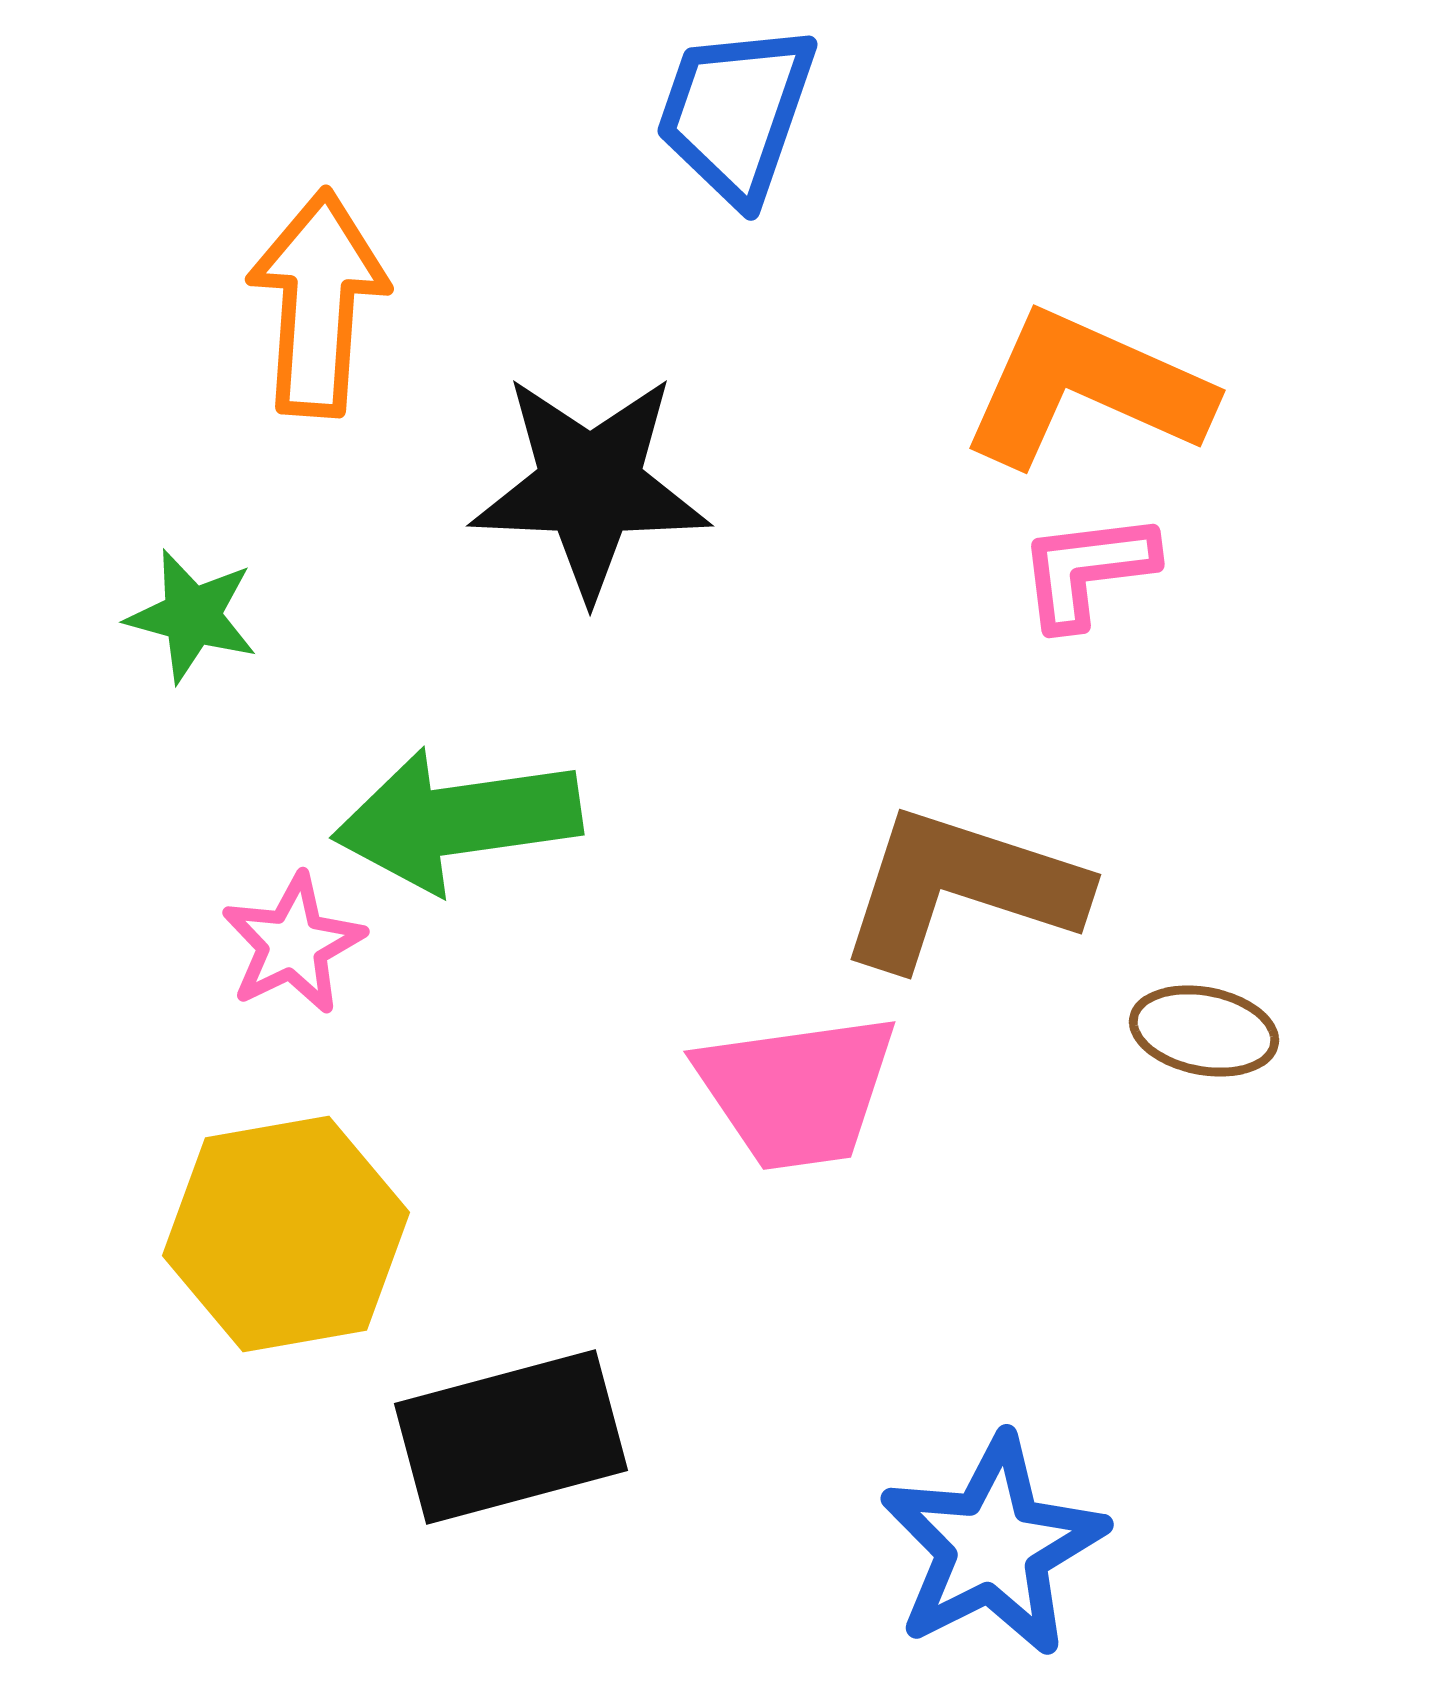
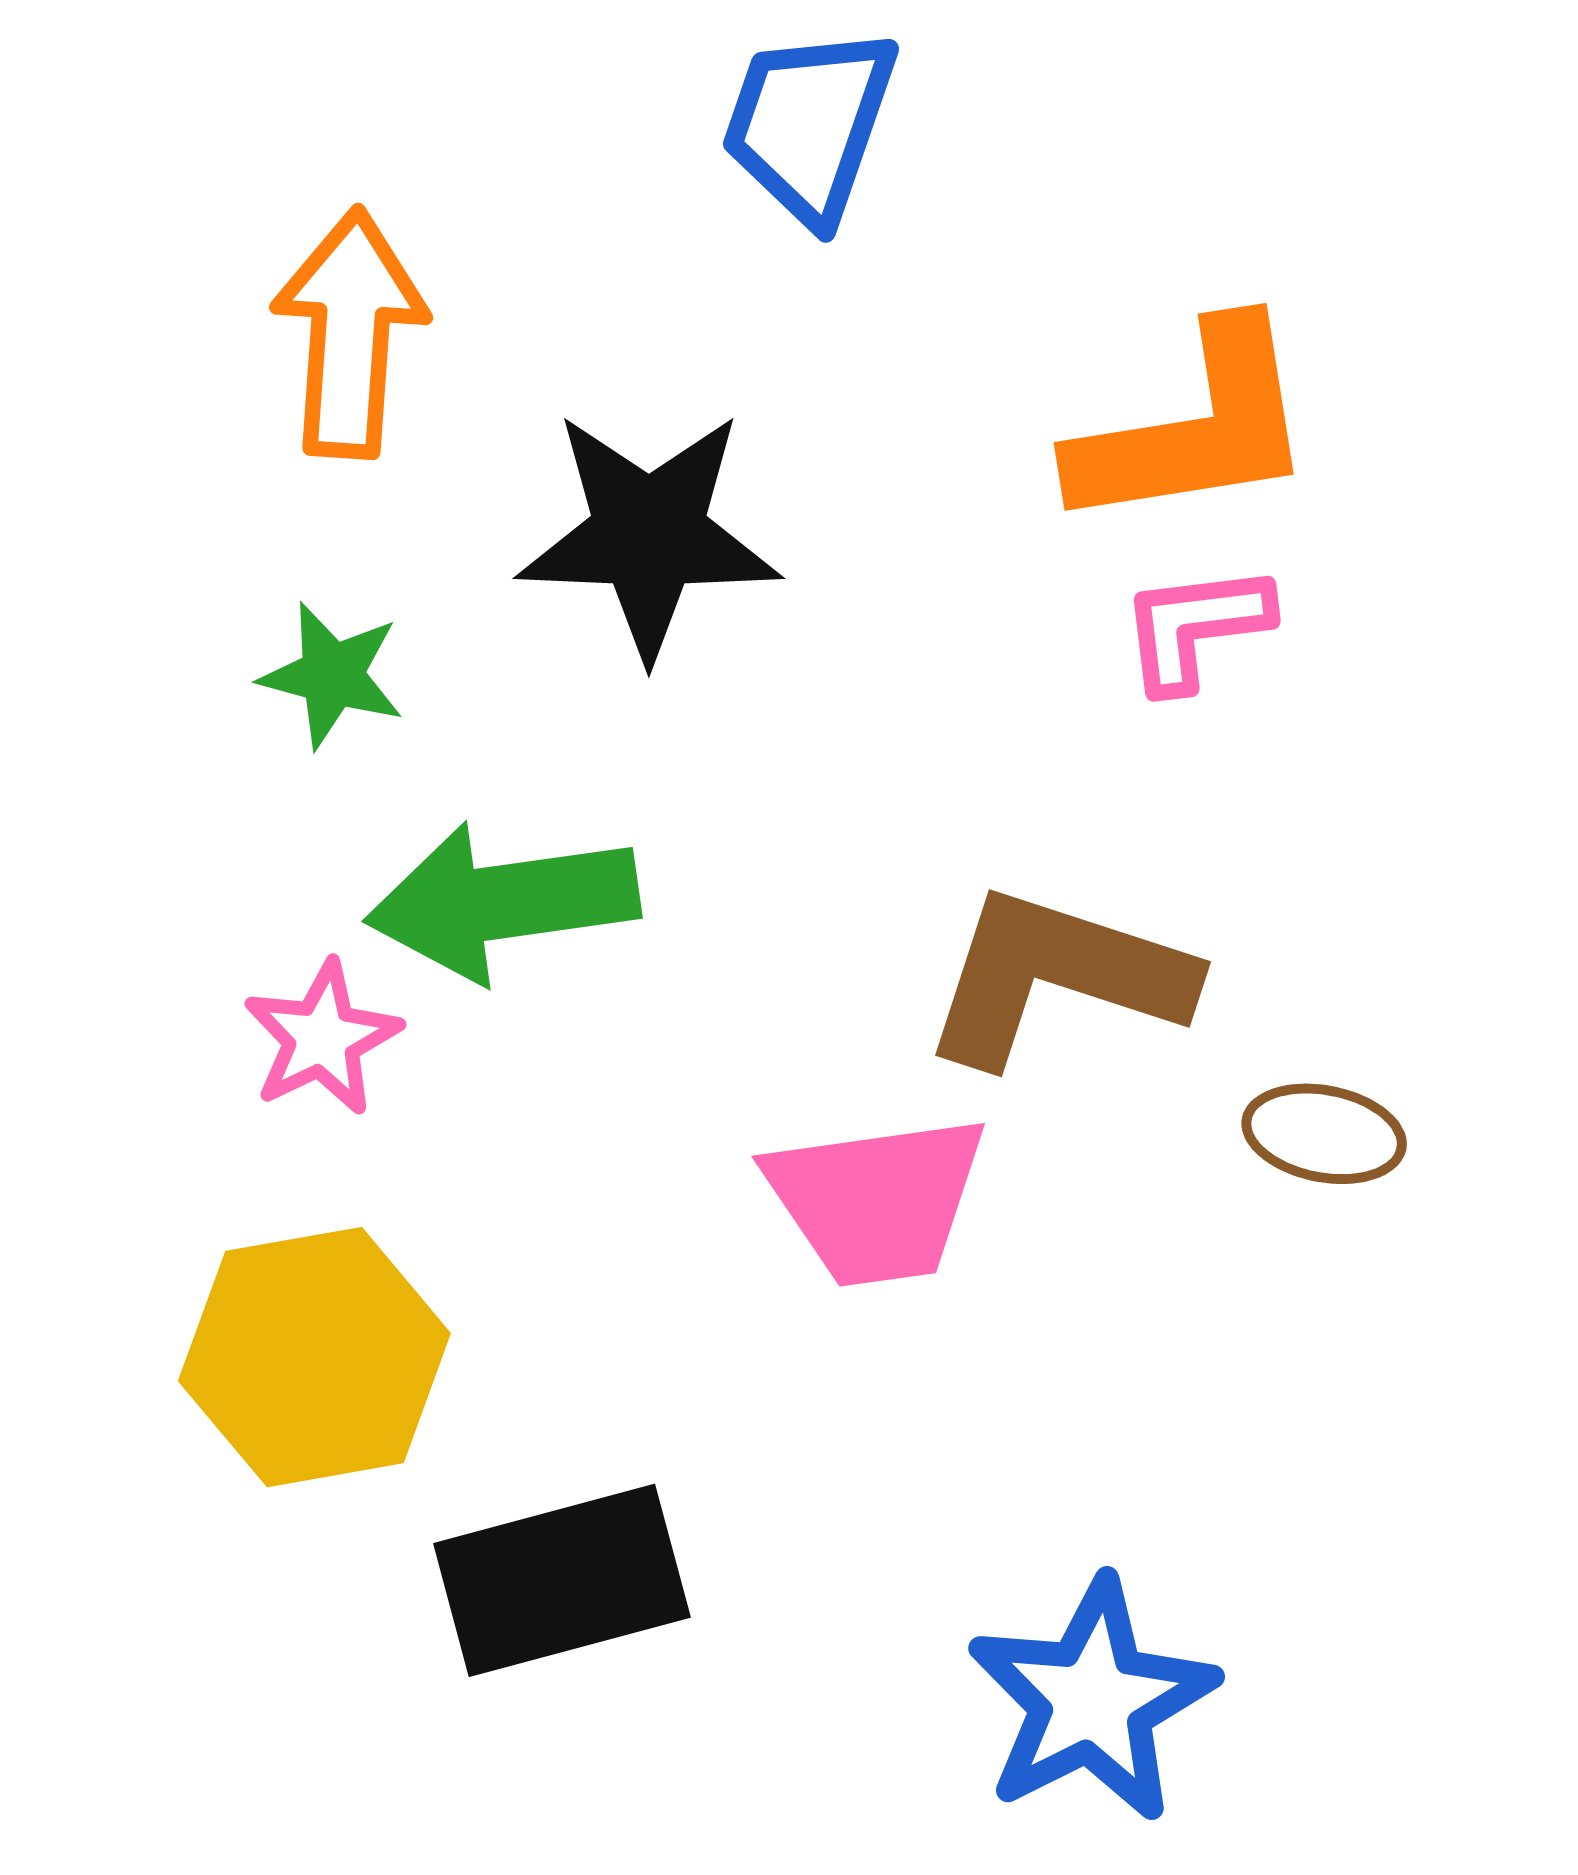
orange L-shape: (1086, 389) -> (1194, 428), turned 147
green star: (192, 616) -> (332, 675), moved

